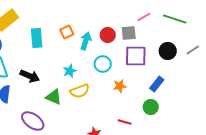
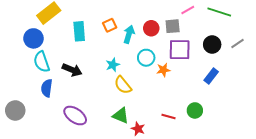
blue rectangle: (157, 84) -> (211, 76), moved
orange star: (120, 86) -> (163, 70), moved
yellow semicircle: (80, 91) -> (123, 85), turned 72
green triangle: (54, 97) -> (121, 116), moved
green circle: (151, 107) -> (195, 110), moved

